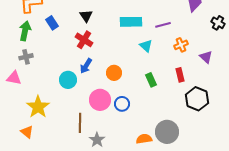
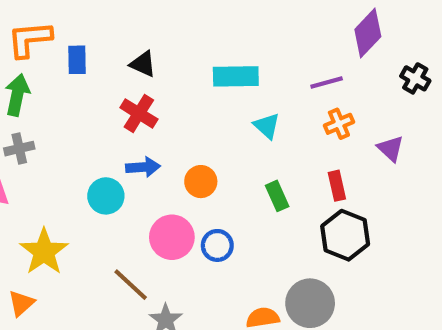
black triangle: (86, 16) -> (143, 64), turned -32
blue rectangle: (52, 23) -> (77, 60), moved, turned 32
purple line: (163, 25) -> (327, 83), moved
blue arrow: (86, 66) -> (143, 167), turned -126
black hexagon: (197, 99) -> (345, 235), moved
brown line: (80, 123) -> (131, 285), turned -48
orange triangle: (27, 132) -> (21, 303), turned 40

